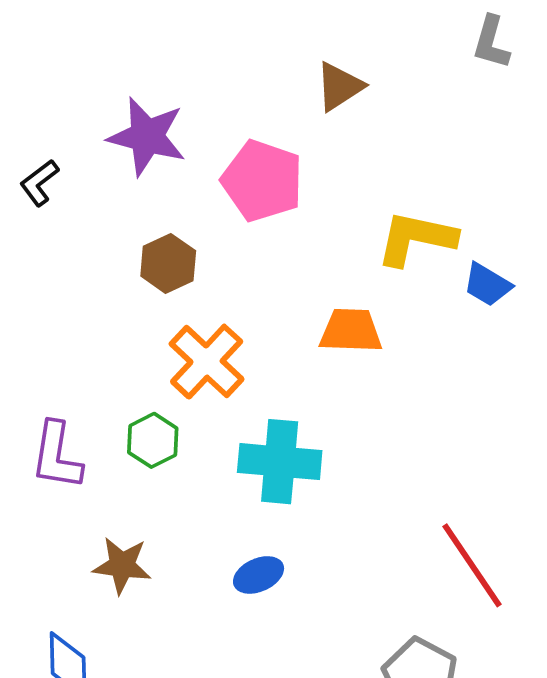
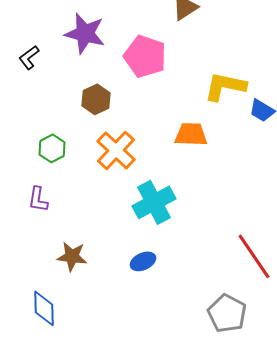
green hexagon: (153, 440) -> (52, 148), moved
purple L-shape: (57, 456) -> (38, 199), size x0.7
cyan cross: (280, 462) -> (154, 202), turned -33

